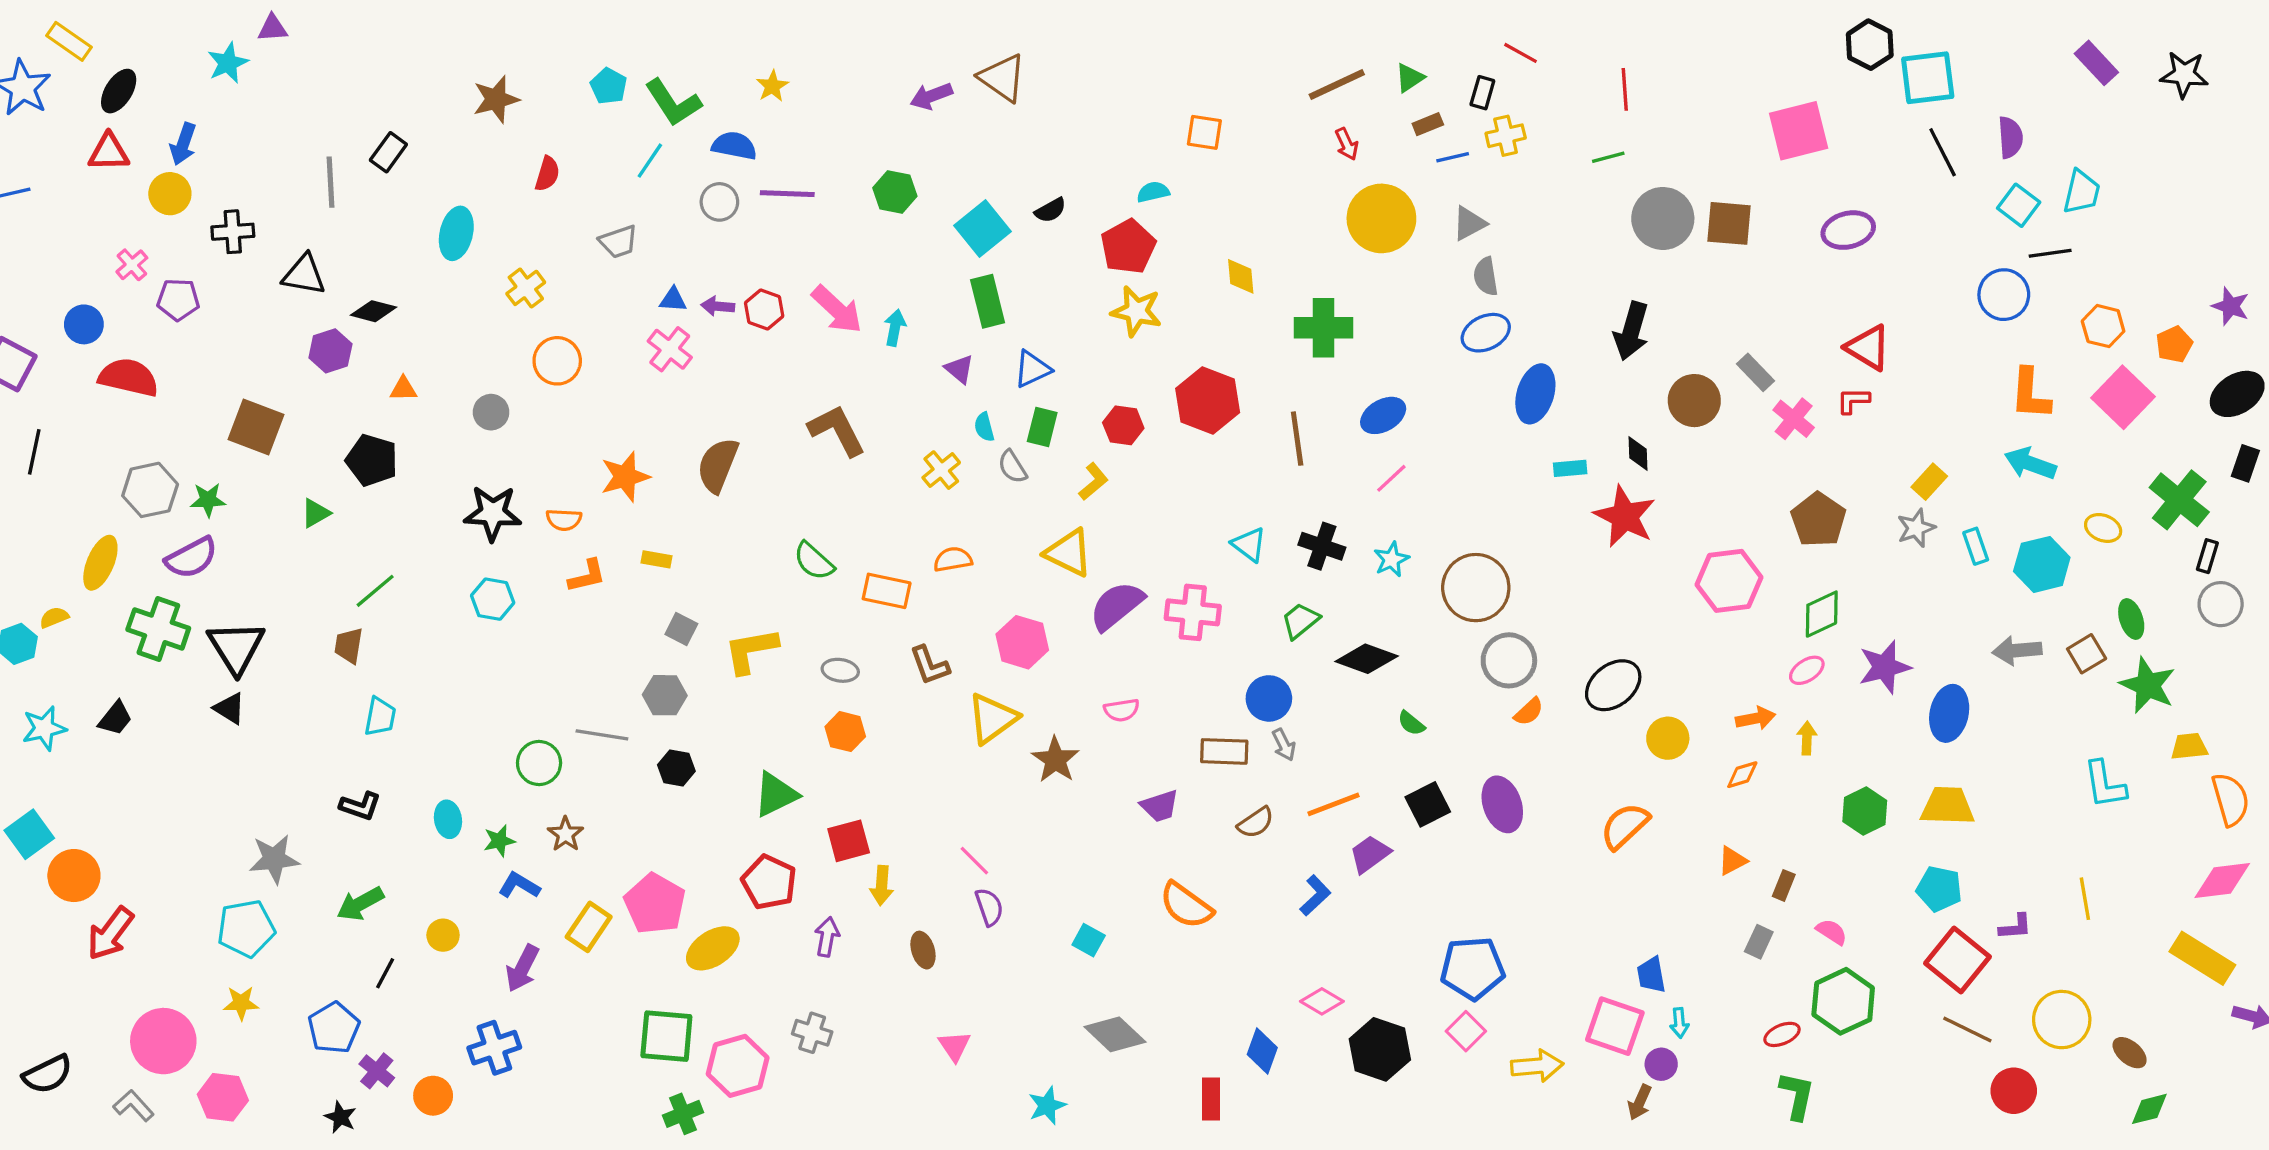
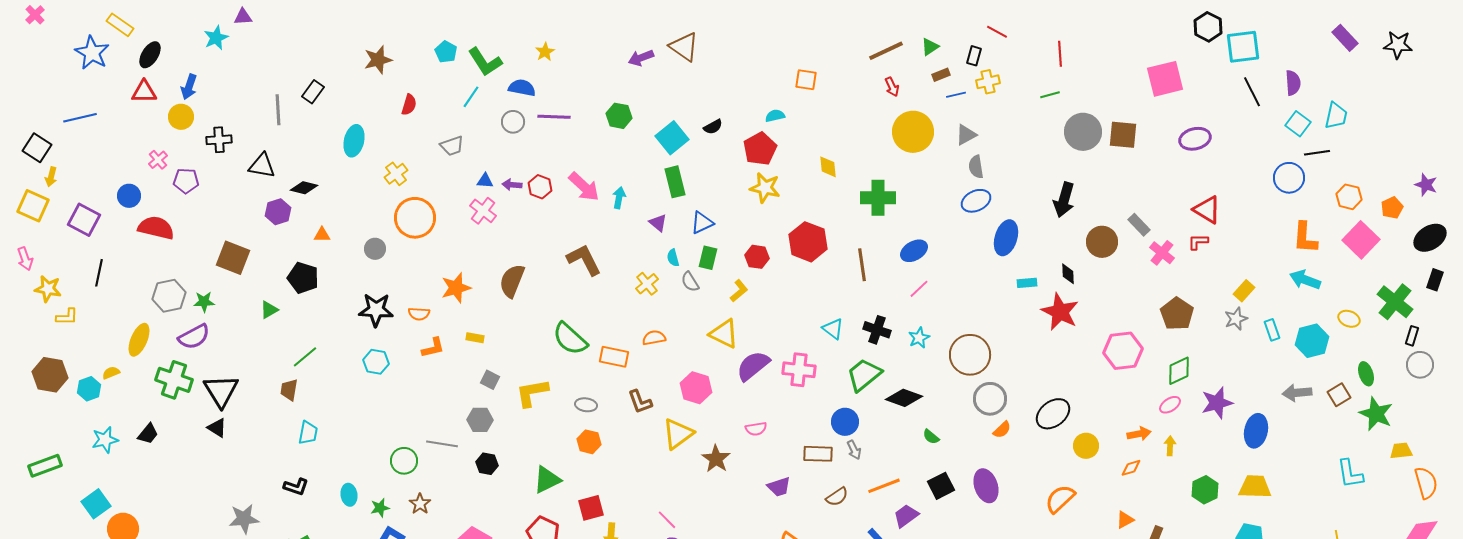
orange circle: (557, 361) -> (415, 218), size x1.4
green semicircle: (814, 561) -> (570, 339), size x1.4
green trapezoid: (1300, 621) -> (864, 375), size x1.5

